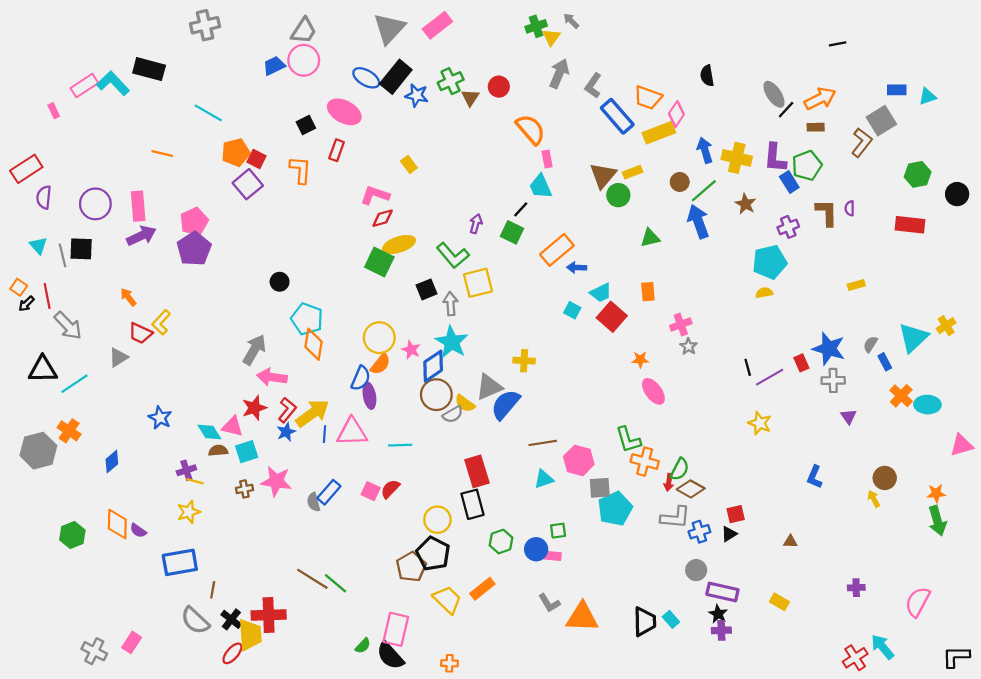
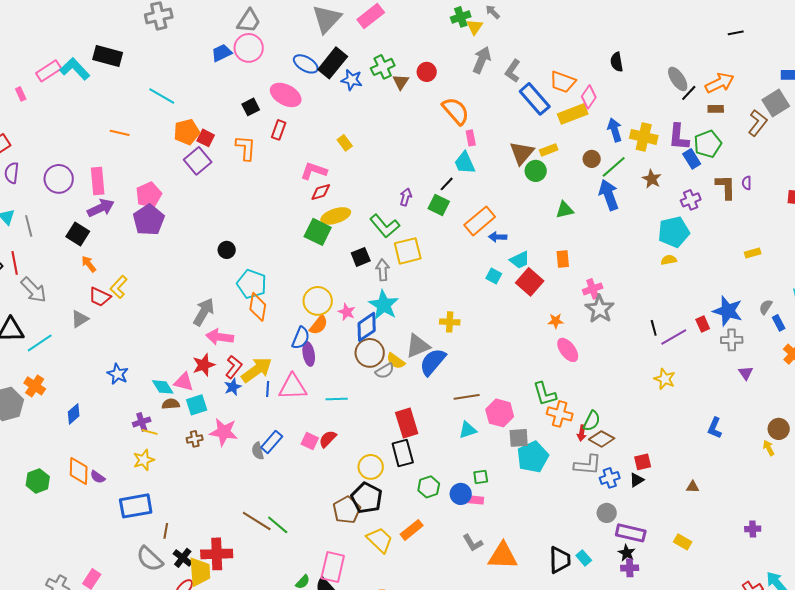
black square: (81, 249) -> (78, 234), moved, turned 30
gray star: (688, 346) -> (600, 309), size x1.8

